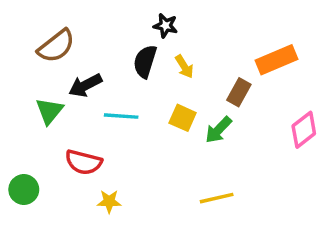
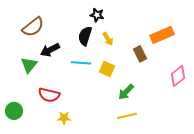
brown rectangle: (239, 92) -> (140, 54), turned -56
cyan line: (121, 116) -> (81, 63), moved
green arrow: (218, 130) -> (126, 92), moved

